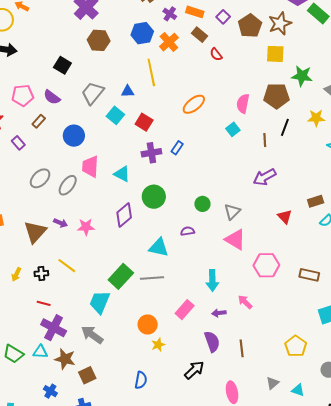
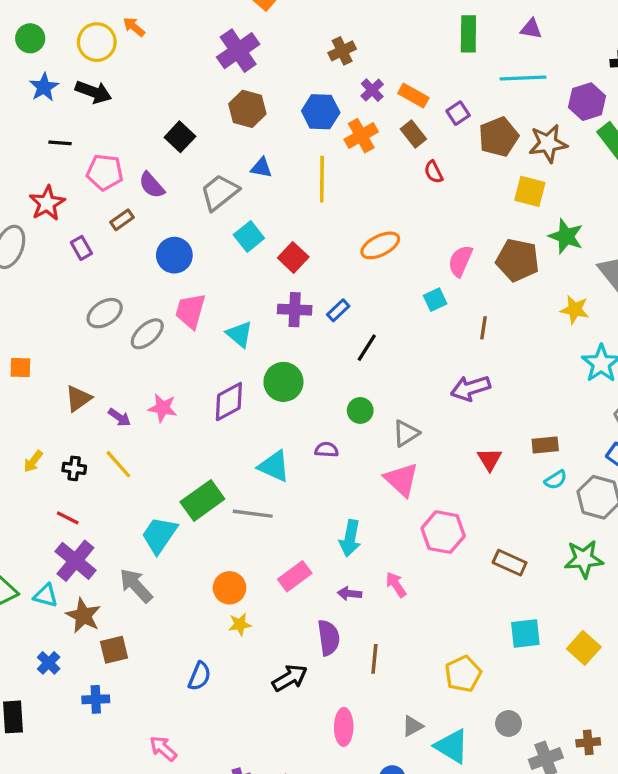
blue triangle: (128, 91) -> (261, 168), moved
black line: (285, 127) -> (367, 348), moved
purple arrow: (61, 223) -> (119, 417), moved
brown triangle: (35, 232) -> (78, 399), size x0.7
cyan triangle: (298, 390) -> (452, 746), size x1.6

